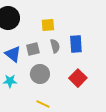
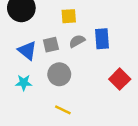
gray semicircle: (55, 46) -> (77, 41), turned -104
red square: (78, 78) -> (120, 79), moved

